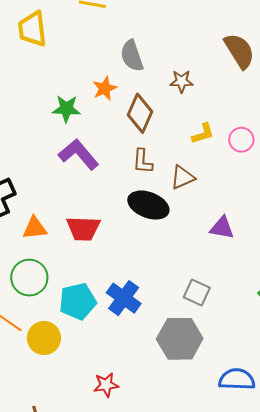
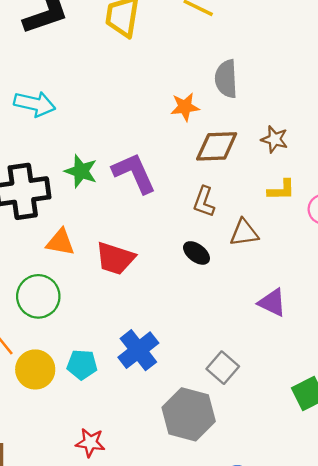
brown star: (181, 81) -> (274, 139), moved
green star: (66, 109) -> (81, 171), moved
brown diamond: (140, 113) -> (217, 146), turned 48
black ellipse: (148, 205) -> (197, 253), size x0.6
cyan pentagon: (78, 301) -> (82, 365), moved, size x0.7

